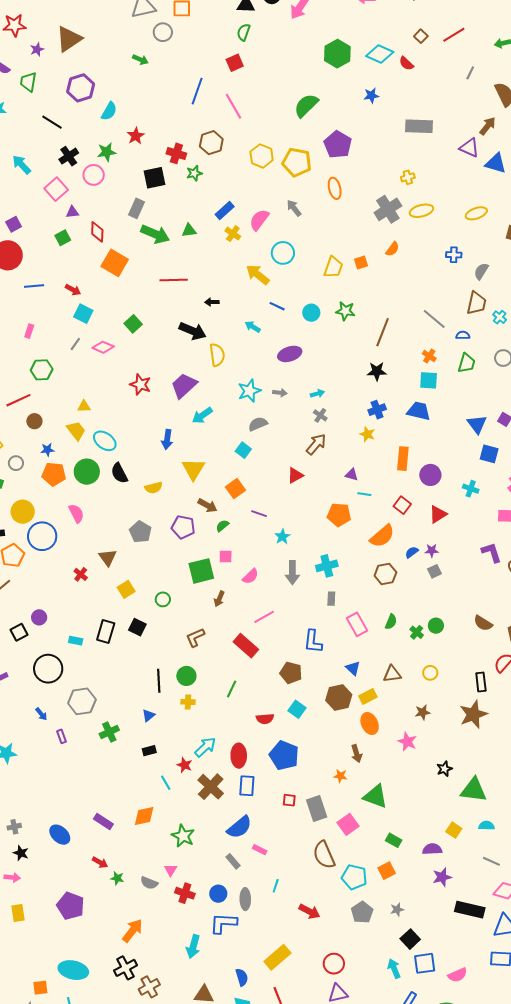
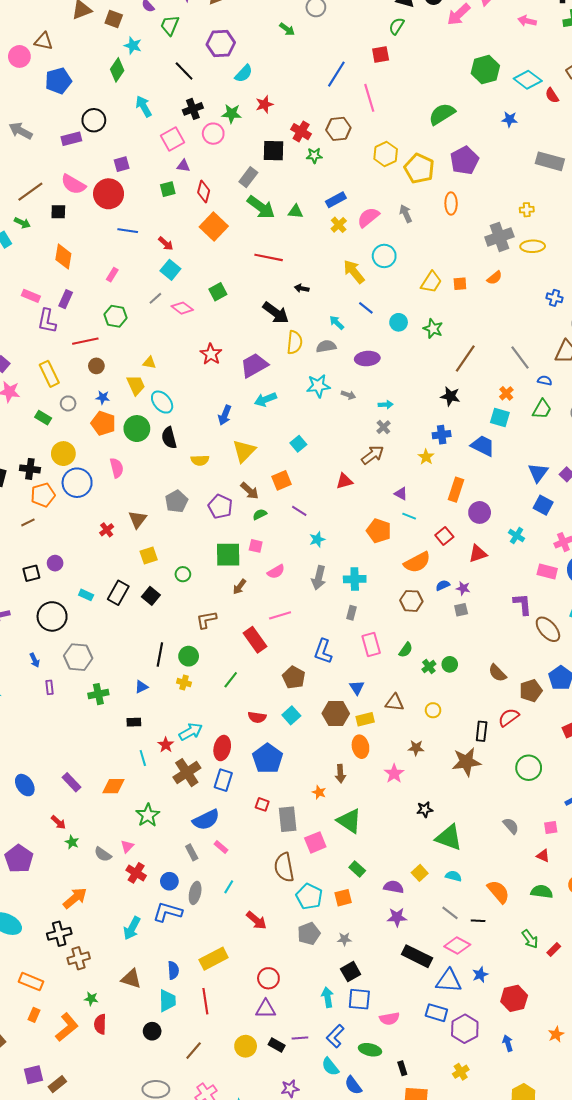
gray semicircle: (258, 424) -> (326, 346), moved

